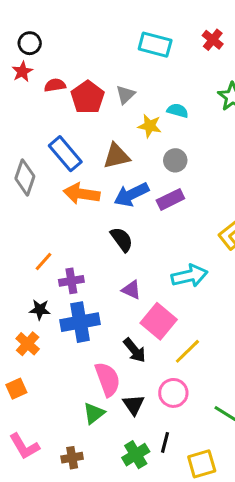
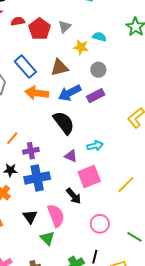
black semicircle: (122, 239) -> (64, 123), size x1.4
cyan arrow: (189, 276) -> (95, 146), moved, size x0.7
pink square: (159, 321) -> (89, 176), turned 30
yellow line: (187, 351) -> (126, 185), moved
black triangle: (134, 405) -> (30, 217), moved
green triangle: (94, 413) -> (47, 238), turned -35

